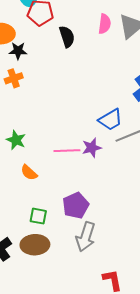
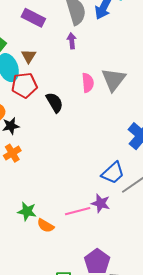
purple star: (92, 148) -> (101, 203), turned -30
orange semicircle: (29, 173) -> (46, 226), moved

